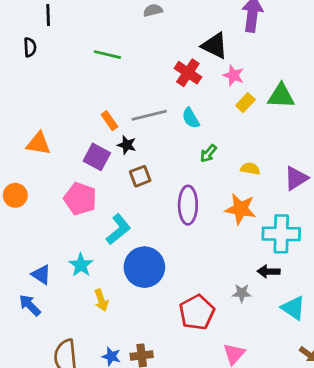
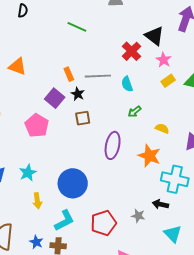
orange triangle: (38, 144) -> (17, 66), moved
cyan L-shape: (118, 229) -> (64, 220), moved

